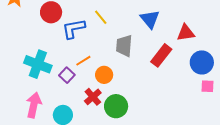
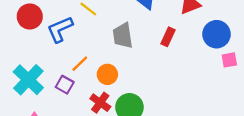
red rectangle: (161, 55) -> (168, 37), size x0.7
cyan cross: (38, 64) -> (28, 80), turned 36

